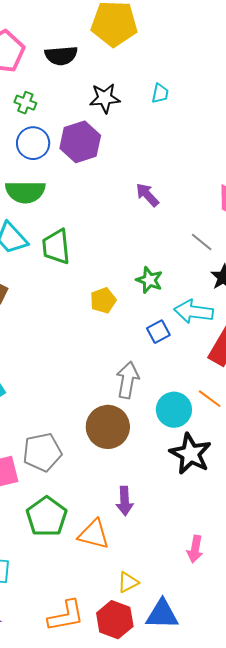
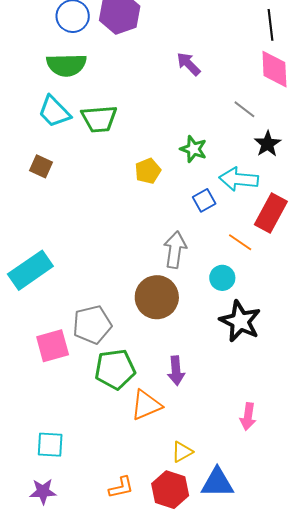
green trapezoid: (56, 247) -> (99, 119), turned -87
orange line: (210, 399) -> (240, 242), moved
cyan circle: (174, 410) -> (222, 278), size x0.7
green pentagon: (47, 517) -> (115, 369), moved, turned 30
orange triangle: (94, 534) -> (146, 405), turned -36
orange L-shape: (66, 616) -> (121, 487), size x0.7

